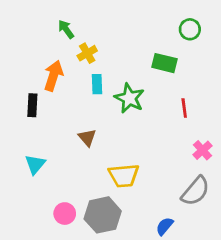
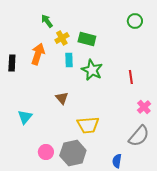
green rectangle: (165, 63) -> (87, 39), moved
black rectangle: (32, 105) -> (12, 63), moved
blue semicircle: (165, 226) -> (117, 161), turned -32

